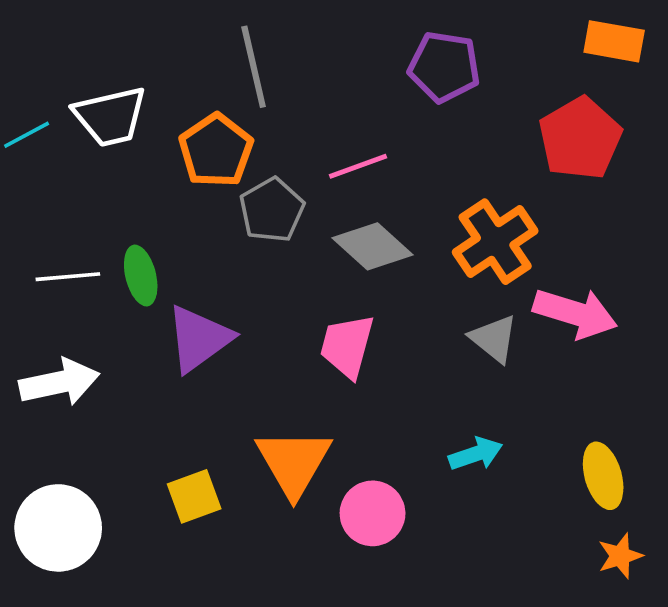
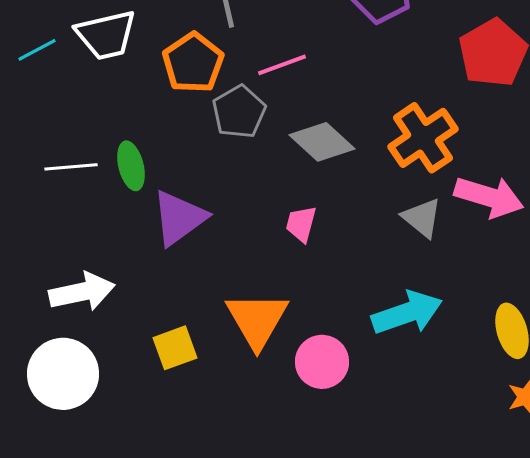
pink line: (358, 166) -> (282, 65), moved
pink trapezoid: (347, 346) -> (301, 224), size x0.7
white arrow: (59, 382) -> (82, 292), moved
cyan arrow: (476, 454) -> (407, 313), size x1.6

